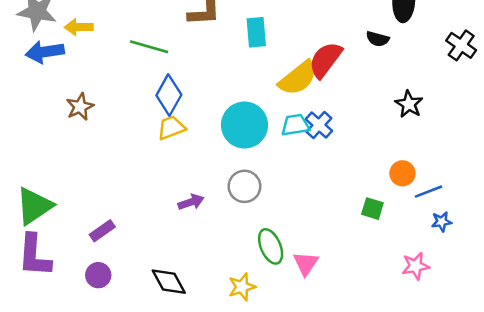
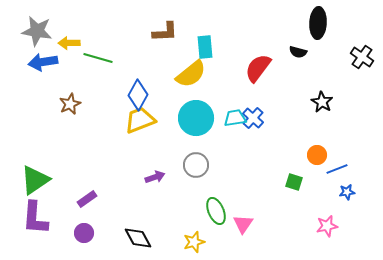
green line: (149, 47) -> (98, 58), moved
yellow semicircle: (298, 78) -> (191, 74), moved
yellow trapezoid: (171, 128) -> (140, 120), size x1.4

